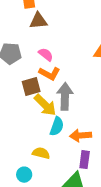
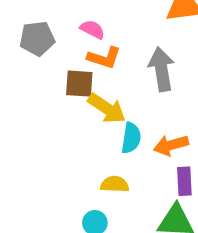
brown square: (31, 86) -> (79, 84), turned 30
gray arrow: (65, 96) -> (161, 69), moved

